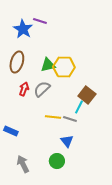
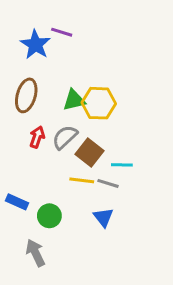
brown square: (87, 95) -> (89, 153), moved
cyan line: (79, 107) -> (122, 165), turned 64
green circle: (57, 161) -> (49, 216), moved

